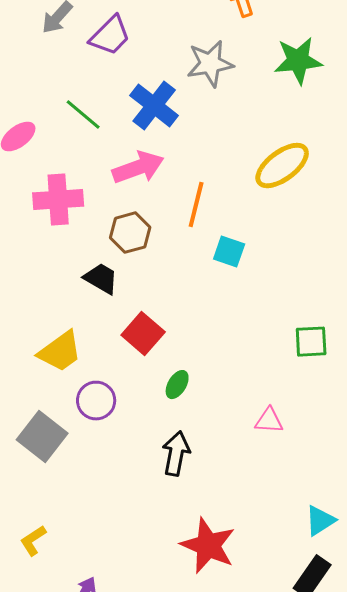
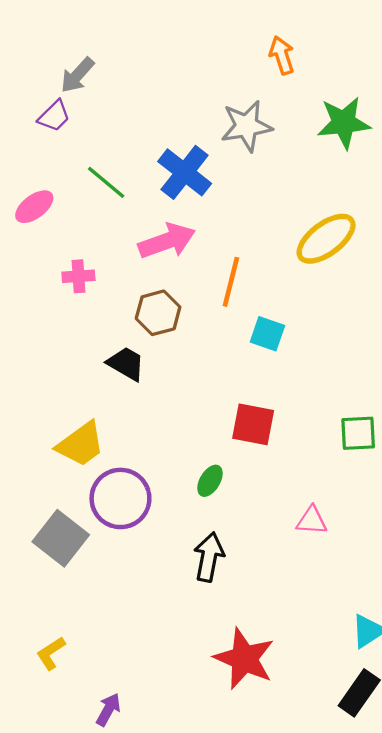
purple trapezoid: (110, 36) -> (54, 116), moved, size x0.7
pink cross: (58, 200) -> (78, 276), size x0.6
red square: (143, 334) -> (253, 424), moved, turned -30
purple circle: (96, 401) -> (120, 498), size x1.4

